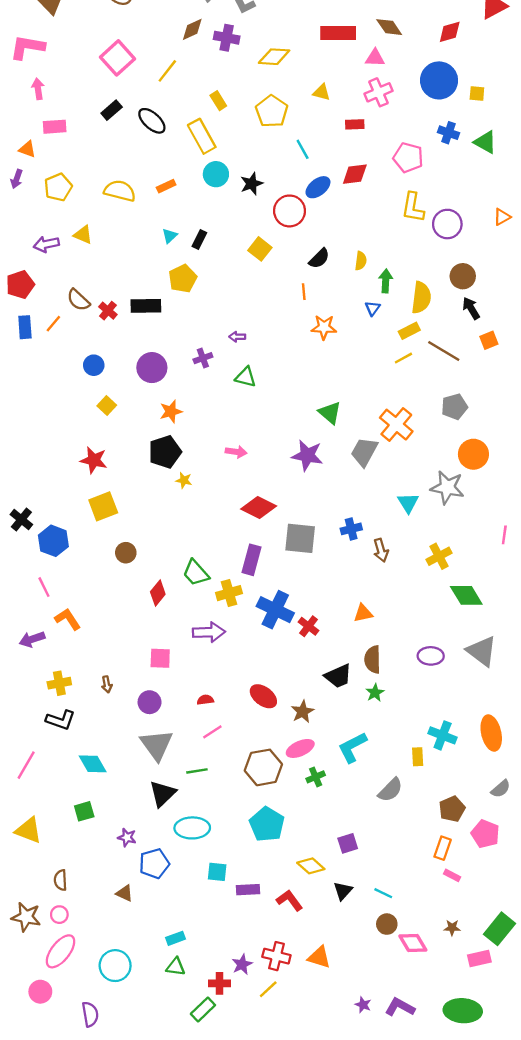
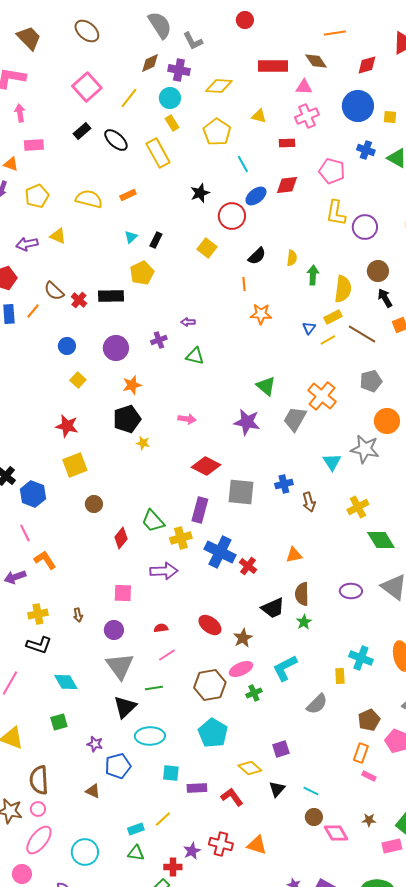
cyan circle: (216, 174) -> (170, 98), moved
blue triangle: (373, 308) -> (309, 328), moved
brown semicircle: (61, 880) -> (39, 780), size x1.6
yellow line: (268, 989) -> (163, 819), moved

